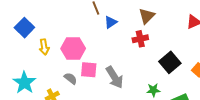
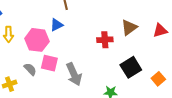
brown triangle: (147, 16) -> (129, 27), moved
blue triangle: (111, 22) -> (57, 25), moved

